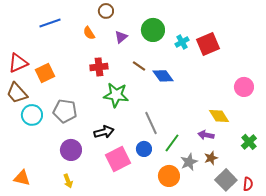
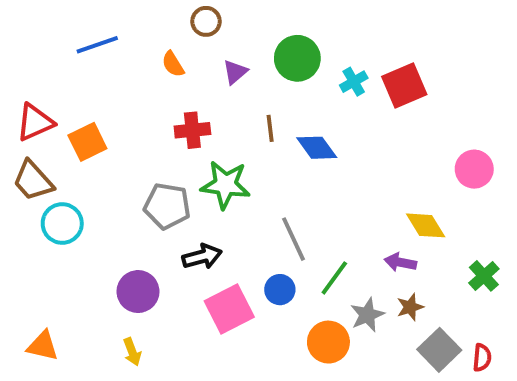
brown line: (139, 66) -> (270, 128), turned 48
gray pentagon: (65, 111) -> (167, 206), moved

